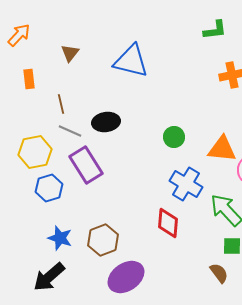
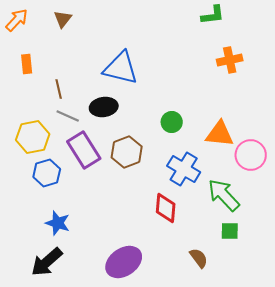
brown triangle: (70, 53) -> (63, 19), moved
blue triangle: (131, 61) -> (121, 68), moved
brown hexagon: (103, 240) -> (127, 152), moved
brown semicircle: (219, 273) -> (199, 258), moved

